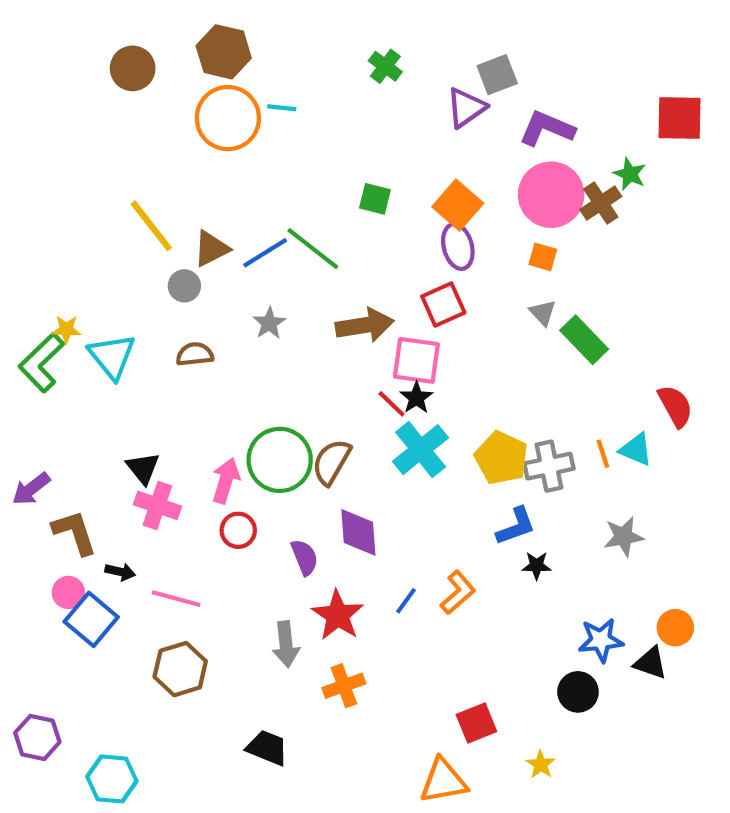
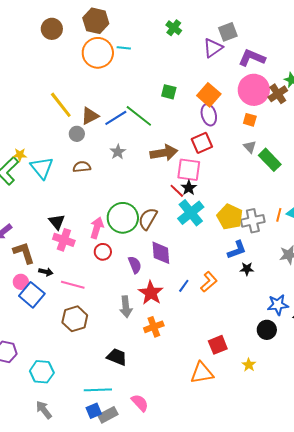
orange line: (603, 454) -> (279, 215), turned 32

